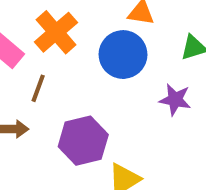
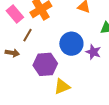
blue circle: (123, 55) -> (71, 44), moved

